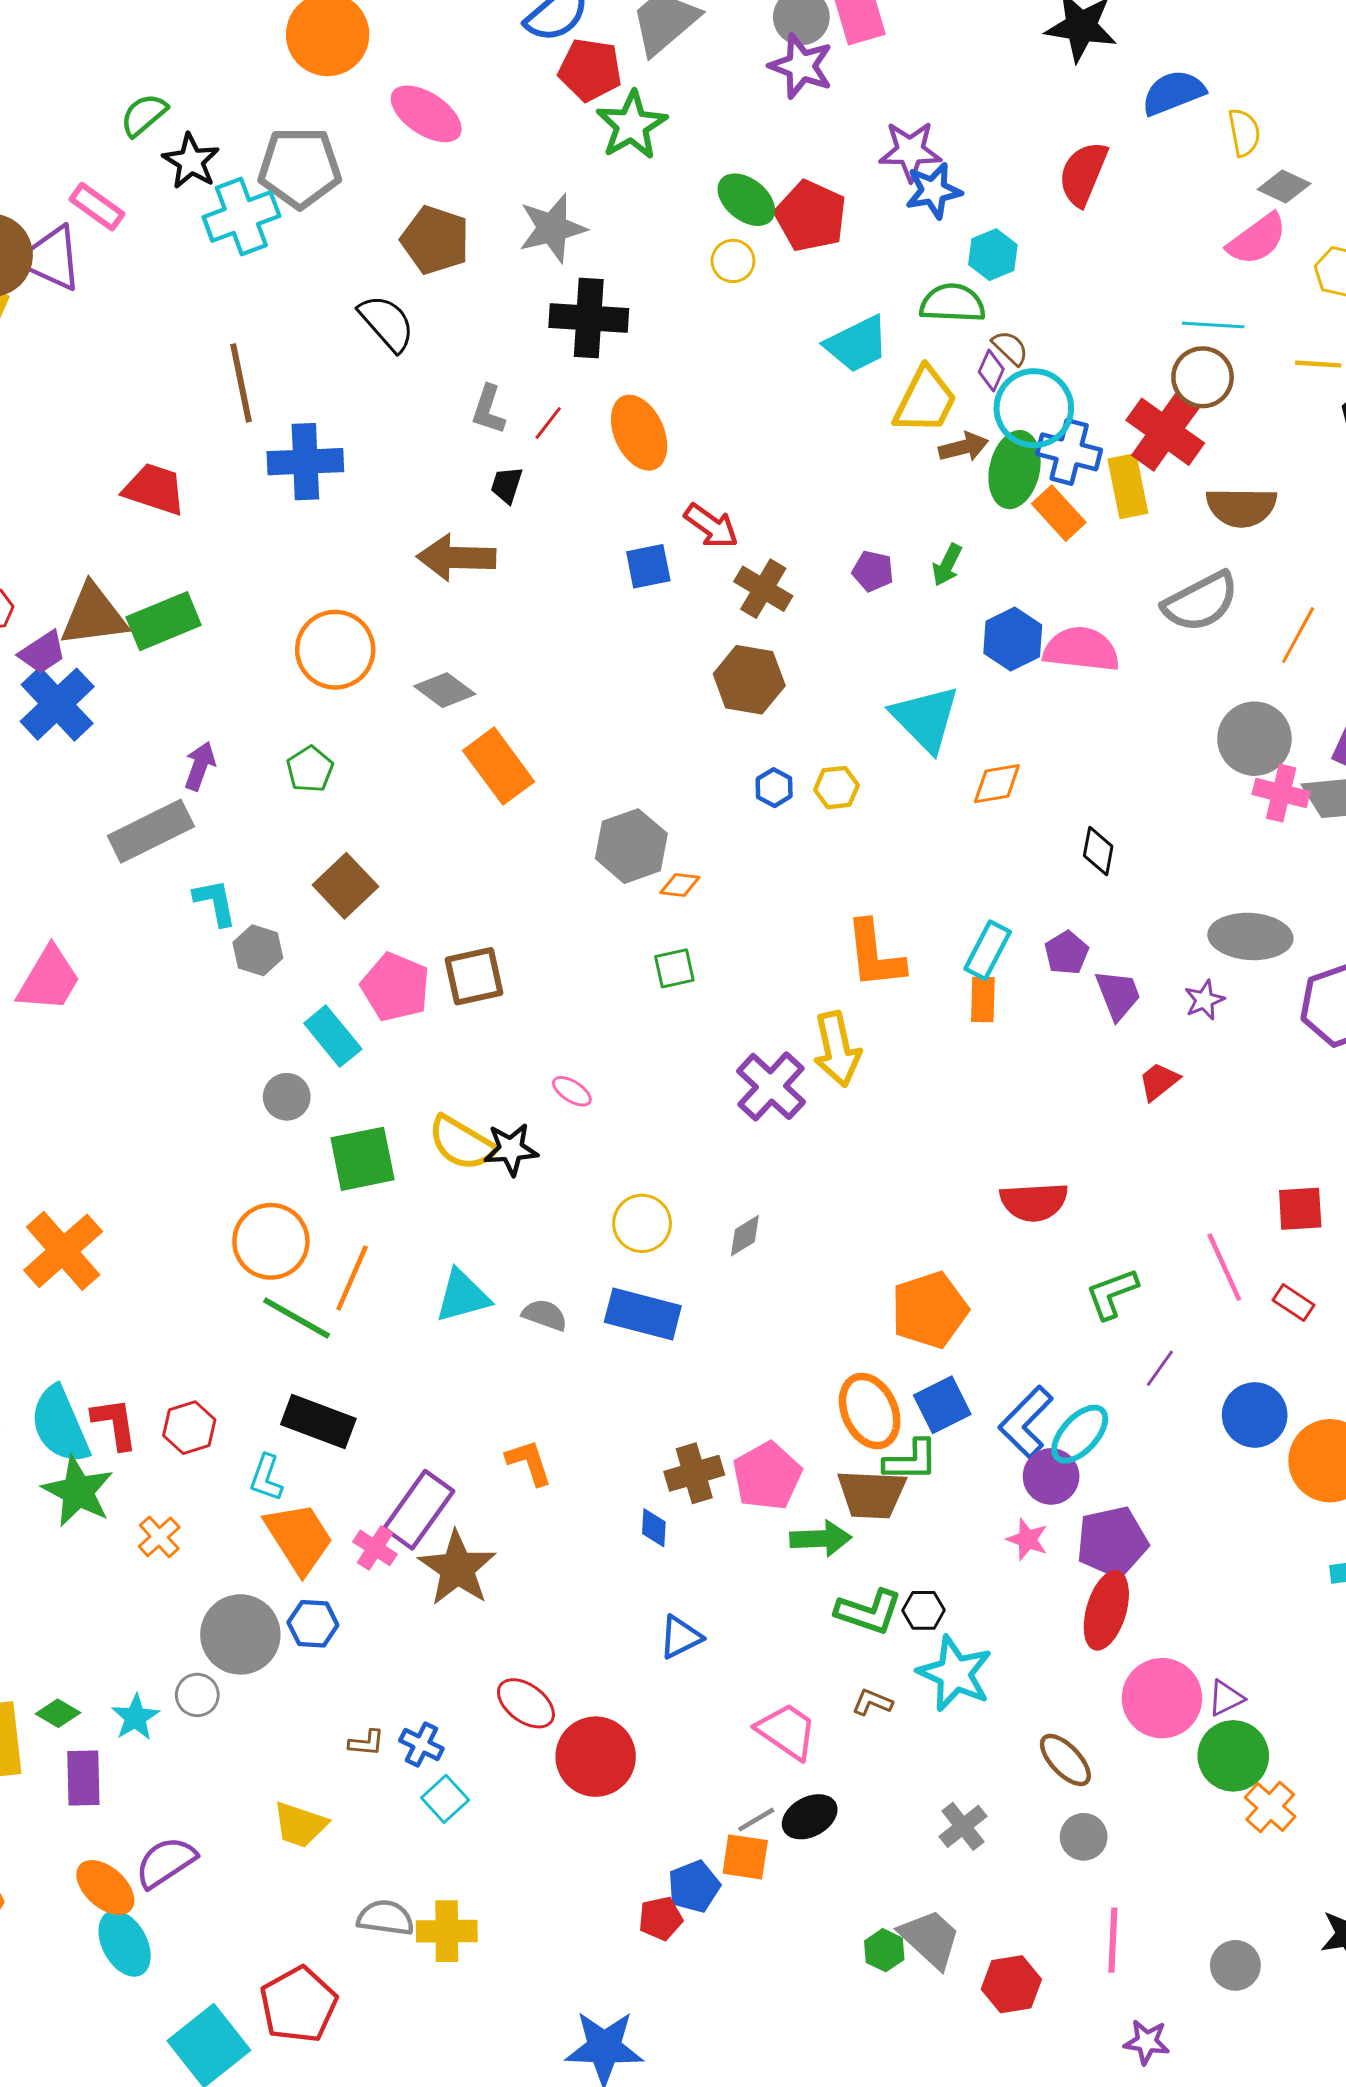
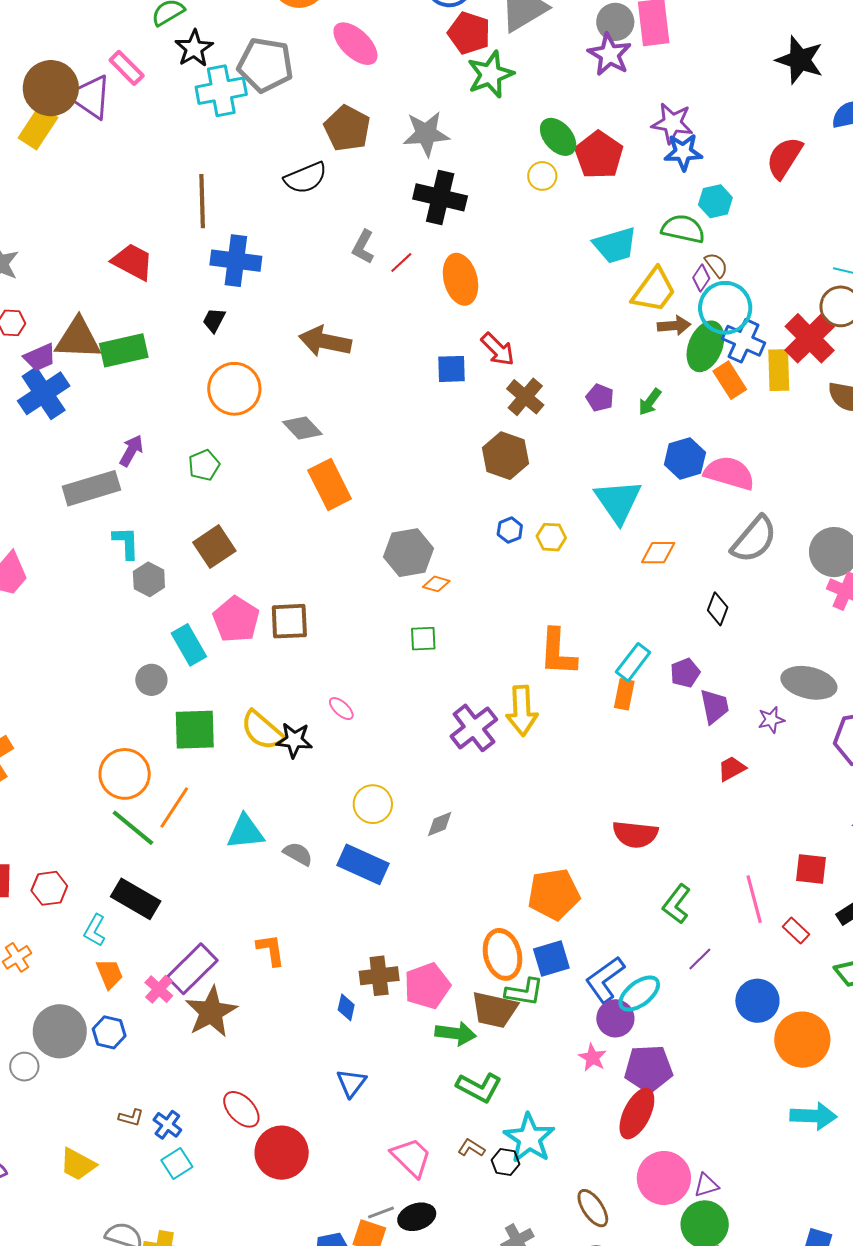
black semicircle: (387, 323) -> (306, 178), turned 99
black trapezoid: (507, 485) -> (214, 320), moved
gray semicircle: (1201, 602) -> (754, 539), moved, turned -32
green L-shape: (1112, 1294) -> (677, 904), turned -42
orange trapezoid: (299, 1538) -> (110, 974), size x0.6
black hexagon: (924, 1610) -> (506, 1162), moved
blue triangle: (680, 1637) -> (351, 1083), turned -36

